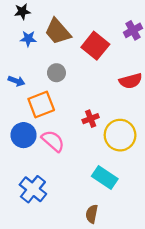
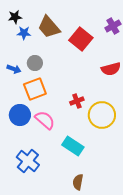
black star: (22, 12) -> (15, 17), moved
gray circle: (56, 73) -> (35, 63), moved
cyan rectangle: (105, 177) -> (73, 146), moved

